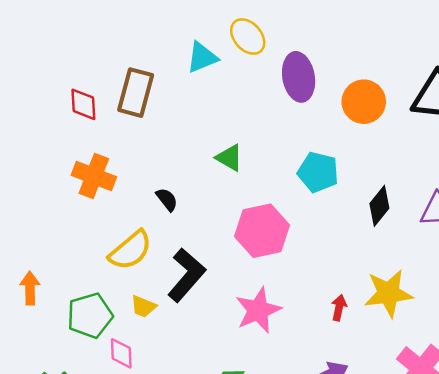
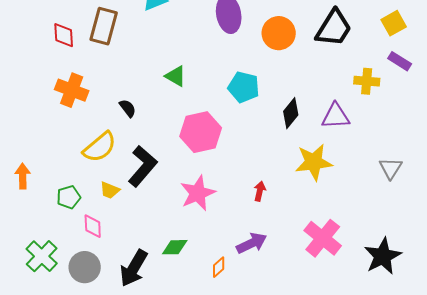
yellow star: (388, 293) -> (314, 162), moved
green pentagon: (90, 315) -> (69, 197), size x0.7

